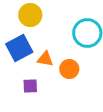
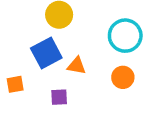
orange circle: (69, 69) -> (123, 77), moved

